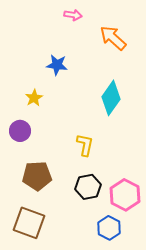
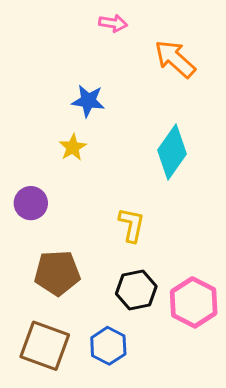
yellow star: (34, 98) -> (73, 147), moved
blue hexagon: (109, 228) -> (108, 346), moved

